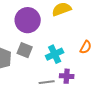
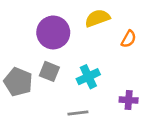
orange semicircle: (86, 47) -> (129, 39), moved
purple cross: (67, 76) -> (129, 100), moved

